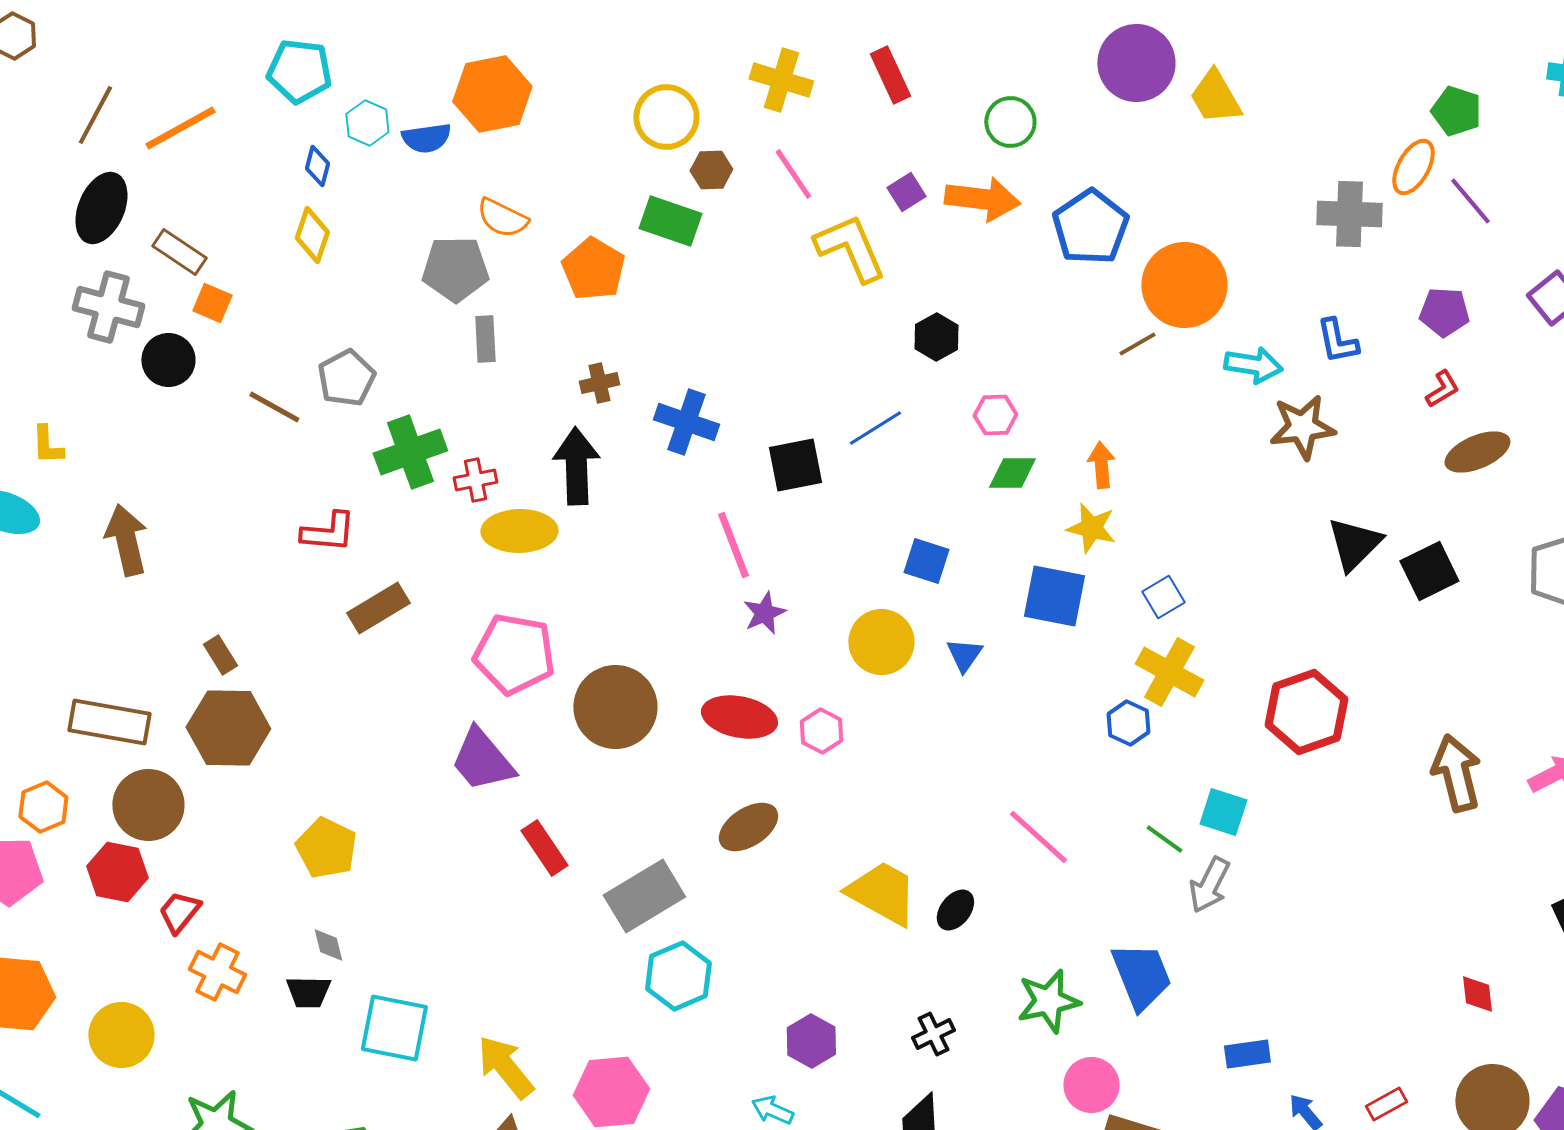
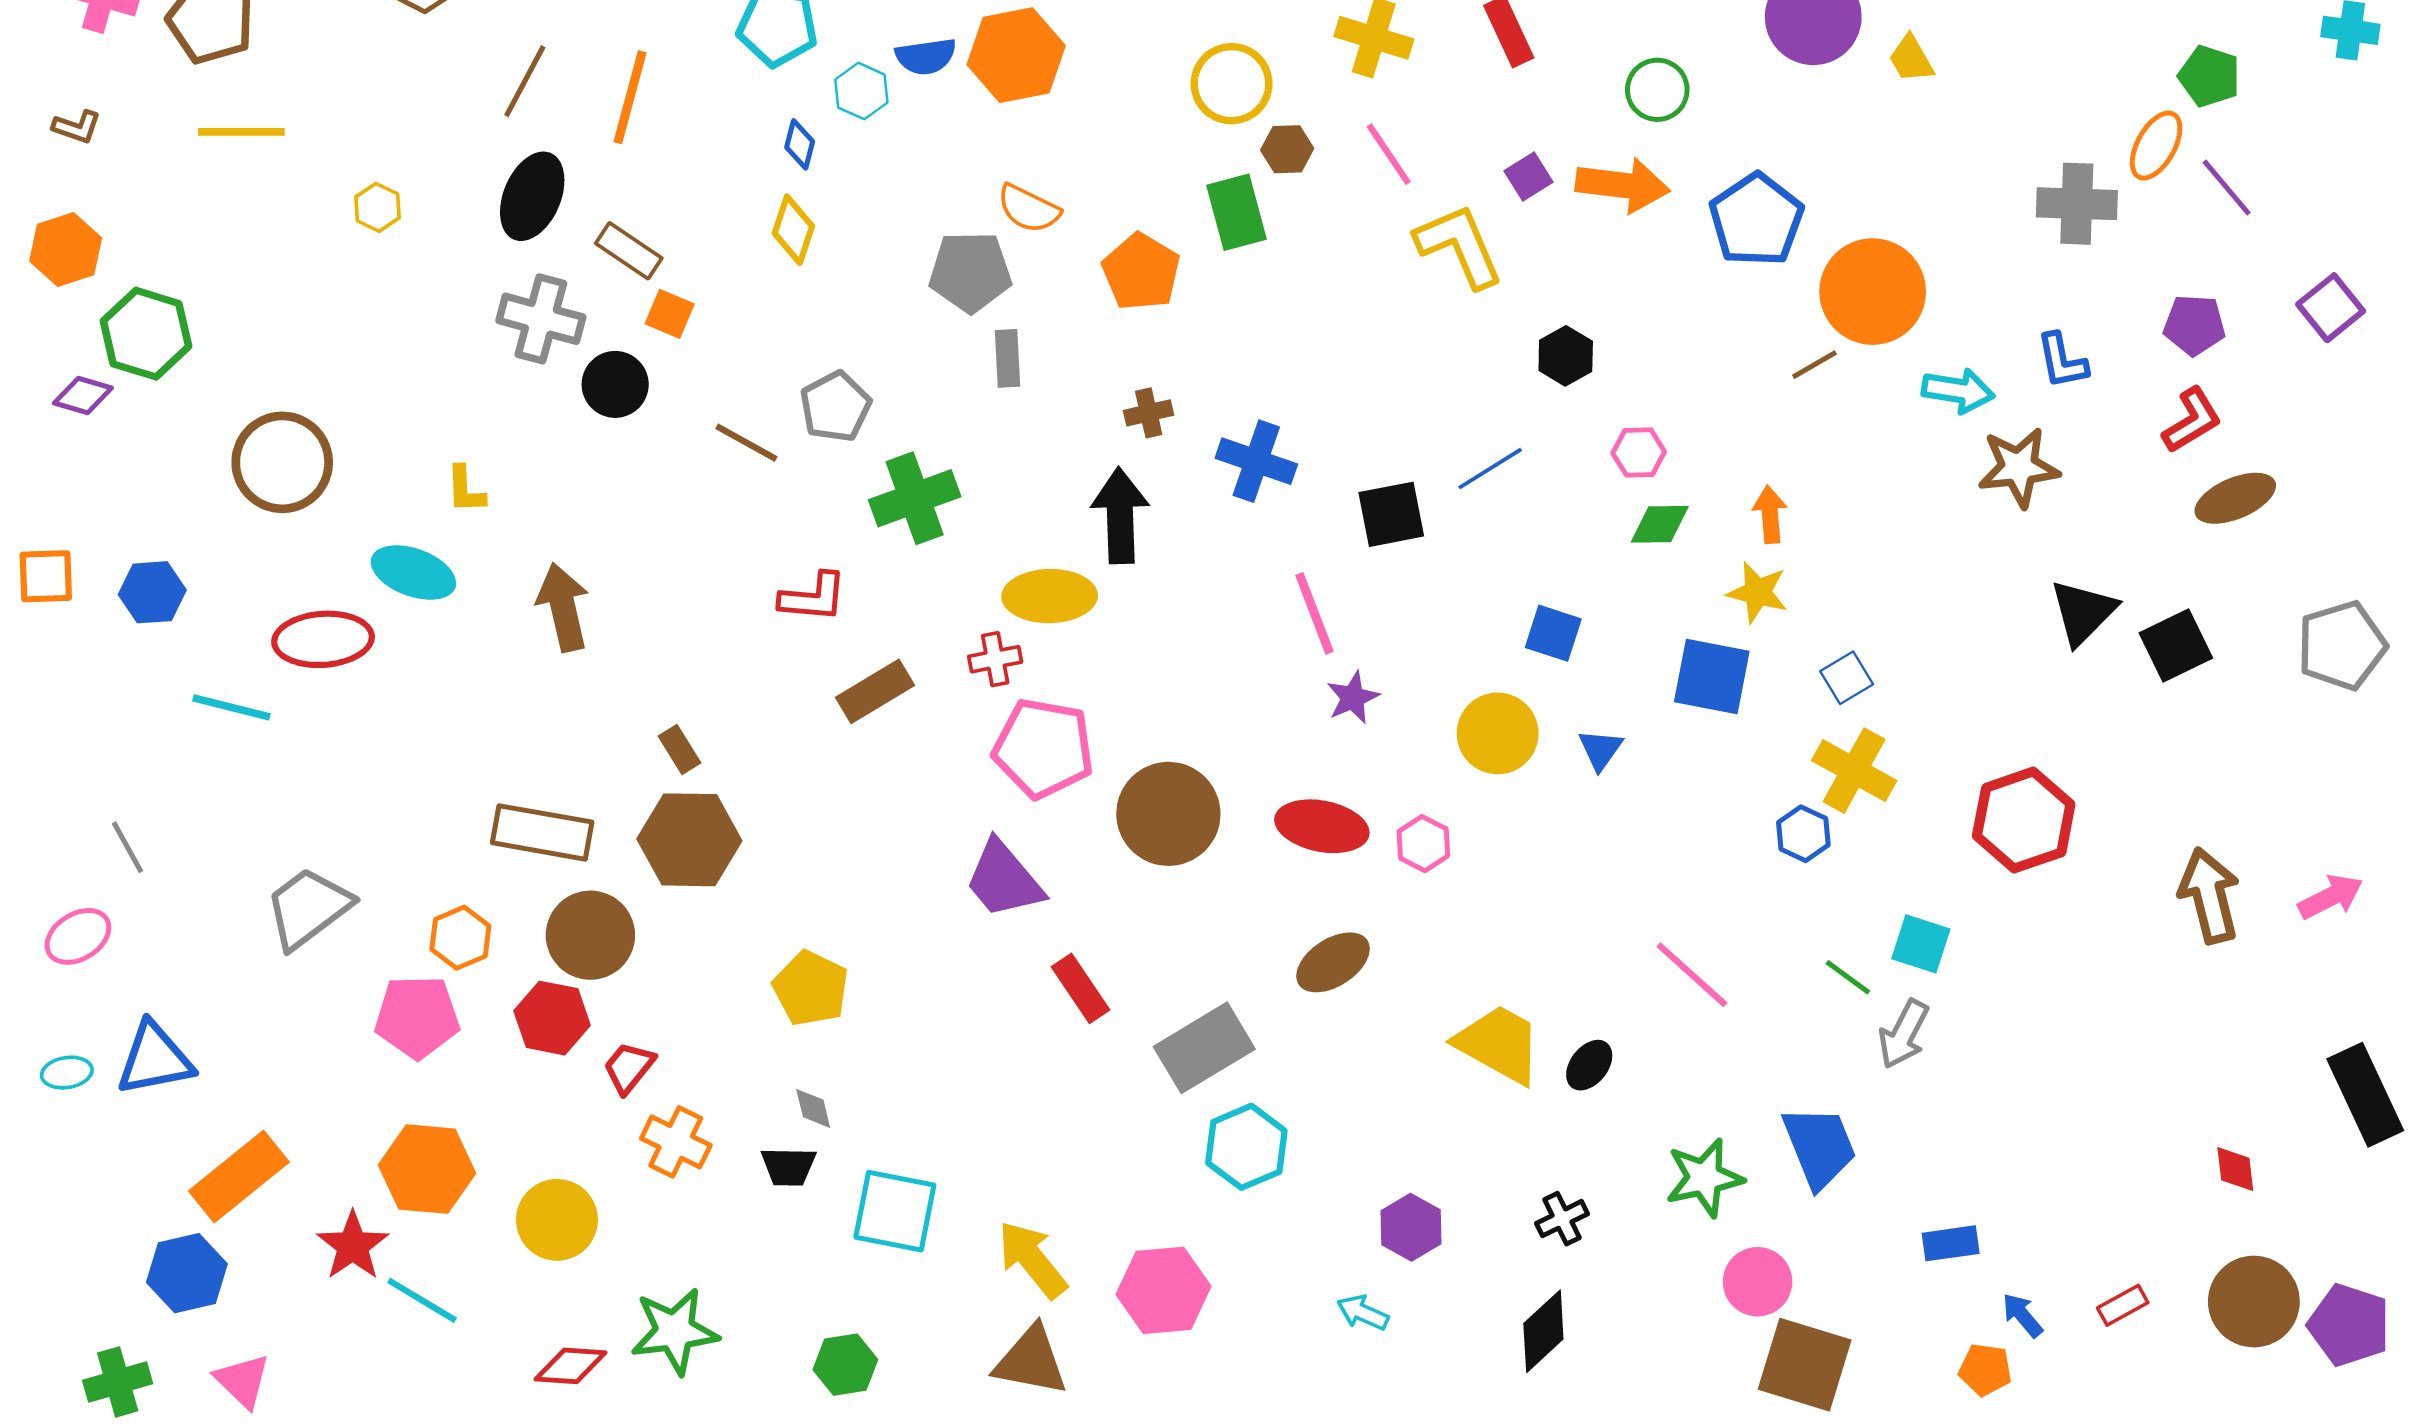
yellow trapezoid: (1215, 97) -> (1911, 59), size x0.7
orange line: (180, 128) -> (630, 97), turned -46
blue semicircle: (426, 138) -> (926, 56), moved
green rectangle: (670, 221) -> (1236, 212), turned 56
red L-shape: (1442, 389) -> (2192, 420), size x1.4
red cross: (475, 480) -> (995, 659), moved

